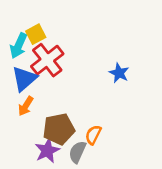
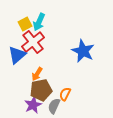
cyan arrow: (19, 46) -> (39, 22), moved
blue star: (119, 73) -> (83, 51), size x1.6
orange arrow: (26, 106) -> (37, 74), moved

